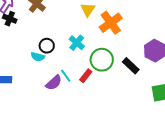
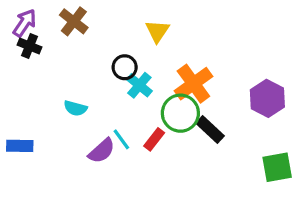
orange cross: (111, 23) -> (193, 84), moved
black circle: (47, 46) -> (125, 67), moved
black rectangle: (131, 66) -> (210, 130), moved

